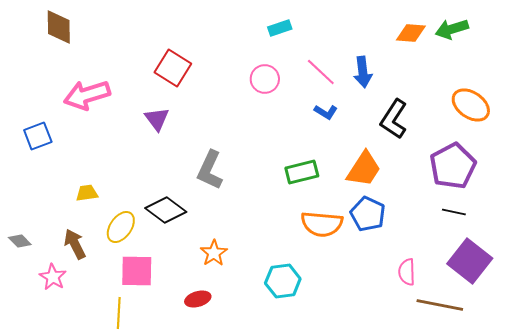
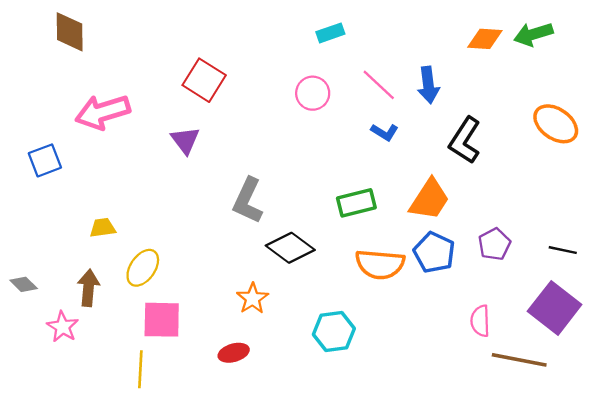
purple pentagon: (453, 166) -> (494, 244), moved, size x0.6
black diamond: (166, 210) -> (290, 248), moved
black line: (454, 212) -> (563, 250), moved
brown arrow: (75, 244) -> (88, 288), turned 32

